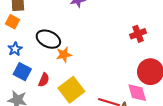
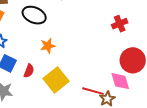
black ellipse: (48, 39) -> (34, 15), moved

